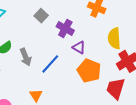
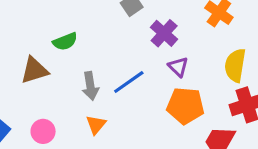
gray arrow: (26, 57) -> (90, 86), moved
orange pentagon: (89, 71) -> (185, 106), turned -30

